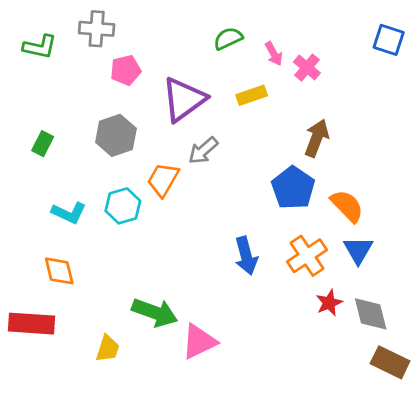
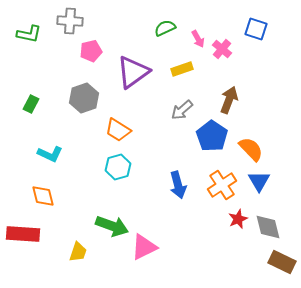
blue square: (389, 40) -> (256, 29), moved
gray arrow: (203, 151) -> (182, 110), moved
orange trapezoid: (163, 180) -> (118, 130), turned -88
cyan hexagon: (123, 206) -> (118, 167), moved

